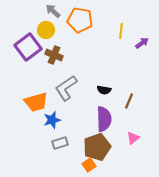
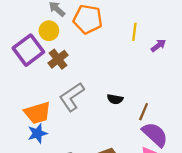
brown cross: (54, 55) -> (58, 59), turned 30
purple semicircle: (104, 119) -> (155, 134), moved, turned -45
blue star: (52, 120) -> (37, 133), moved

